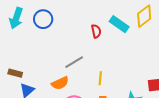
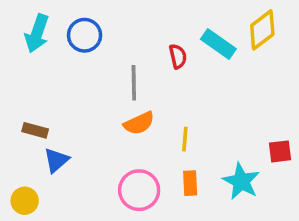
gray line: (74, 62) -> (134, 83), moved, turned -60
orange semicircle: (60, 83) -> (139, 123), moved

